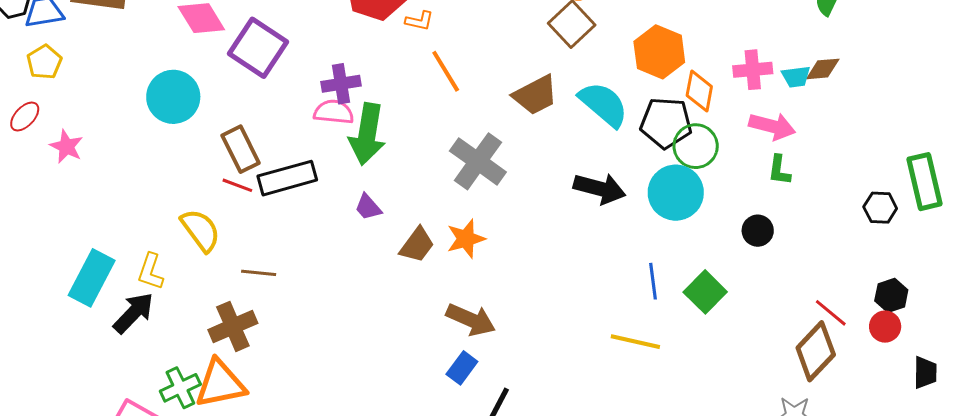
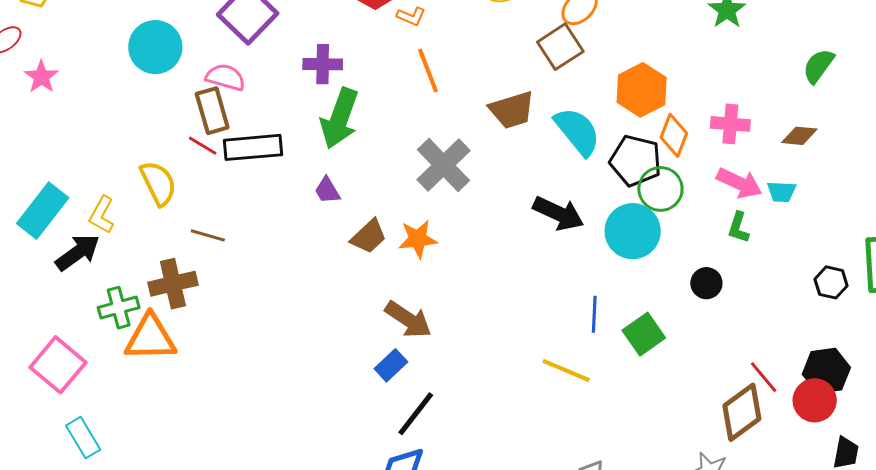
cyan trapezoid: (796, 77) -> (782, 192), moved
pink semicircle: (334, 112) -> (226, 77), moved
black hexagon: (891, 295) -> (826, 371), size x1.4
red circle: (885, 327) -> (815, 400), size x1.4
green cross: (180, 388) -> (119, 308), moved

